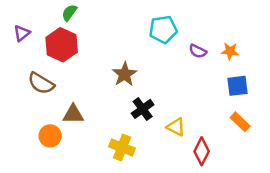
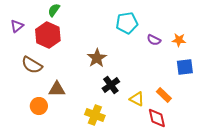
orange rectangle: (240, 122) -> (164, 95), moved
red diamond: (202, 151) -> (157, 118), turned -40

